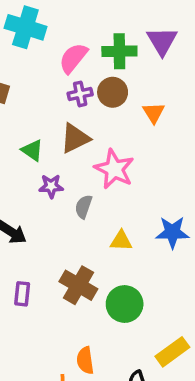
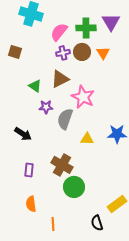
orange triangle: (154, 113) -> (103, 53), moved
gray semicircle: (84, 207) -> (65, 119), size x1.5
green circle: (125, 304) -> (74, 187), moved
orange semicircle: (85, 360) -> (31, 204), moved

